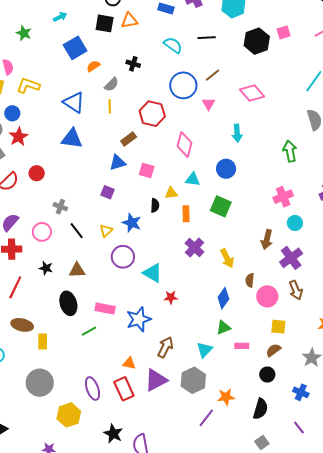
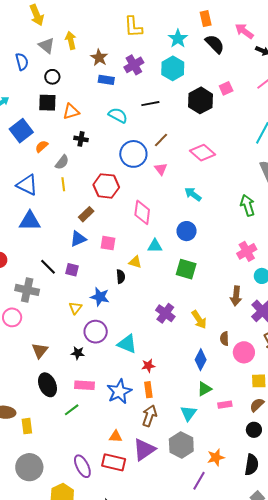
orange triangle: (129, 21) -> (71, 112), moved
cyan arrow: (237, 133) -> (193, 194), turned 138
yellow triangle: (171, 193) -> (135, 262), turned 32
gray cross: (60, 207) -> (27, 290), size x1.6
orange rectangle: (186, 214) -> (148, 390), moved
black line: (77, 231) -> (48, 267), moved
black star: (46, 268) -> (78, 353), moved
brown triangle: (77, 270) -> (40, 350), moved, turned -42
red rectangle: (124, 389) -> (114, 462), turned -45

